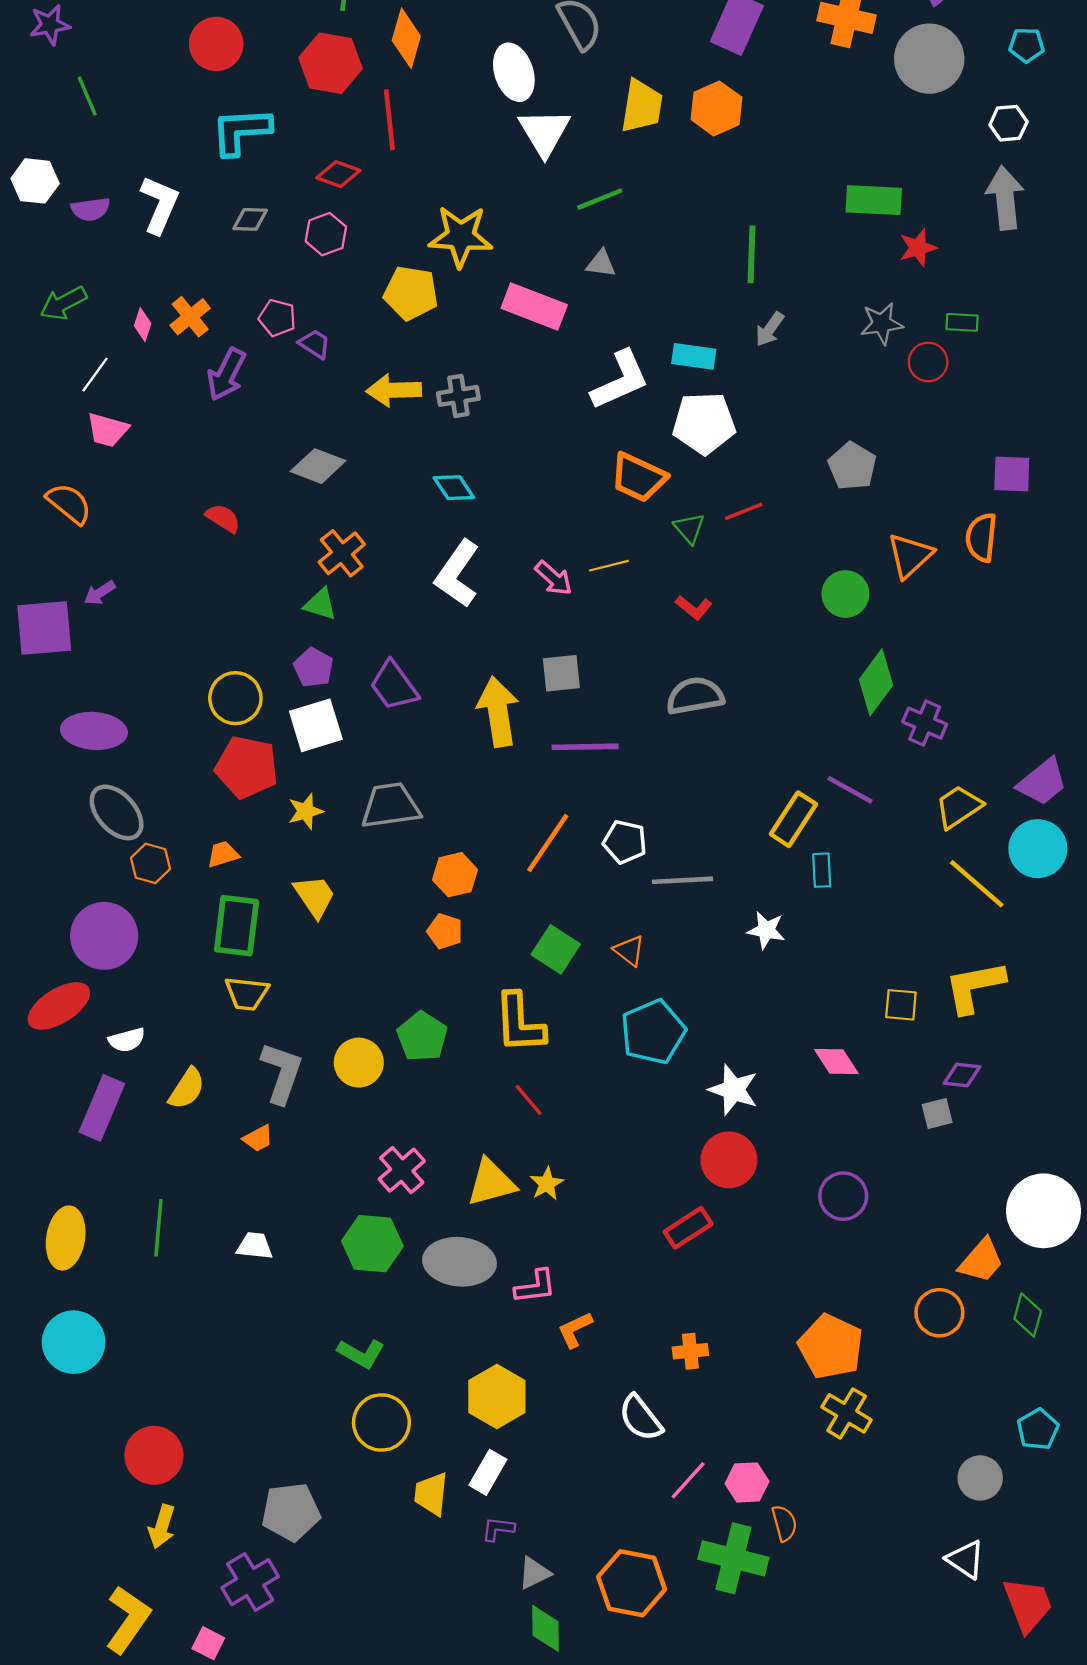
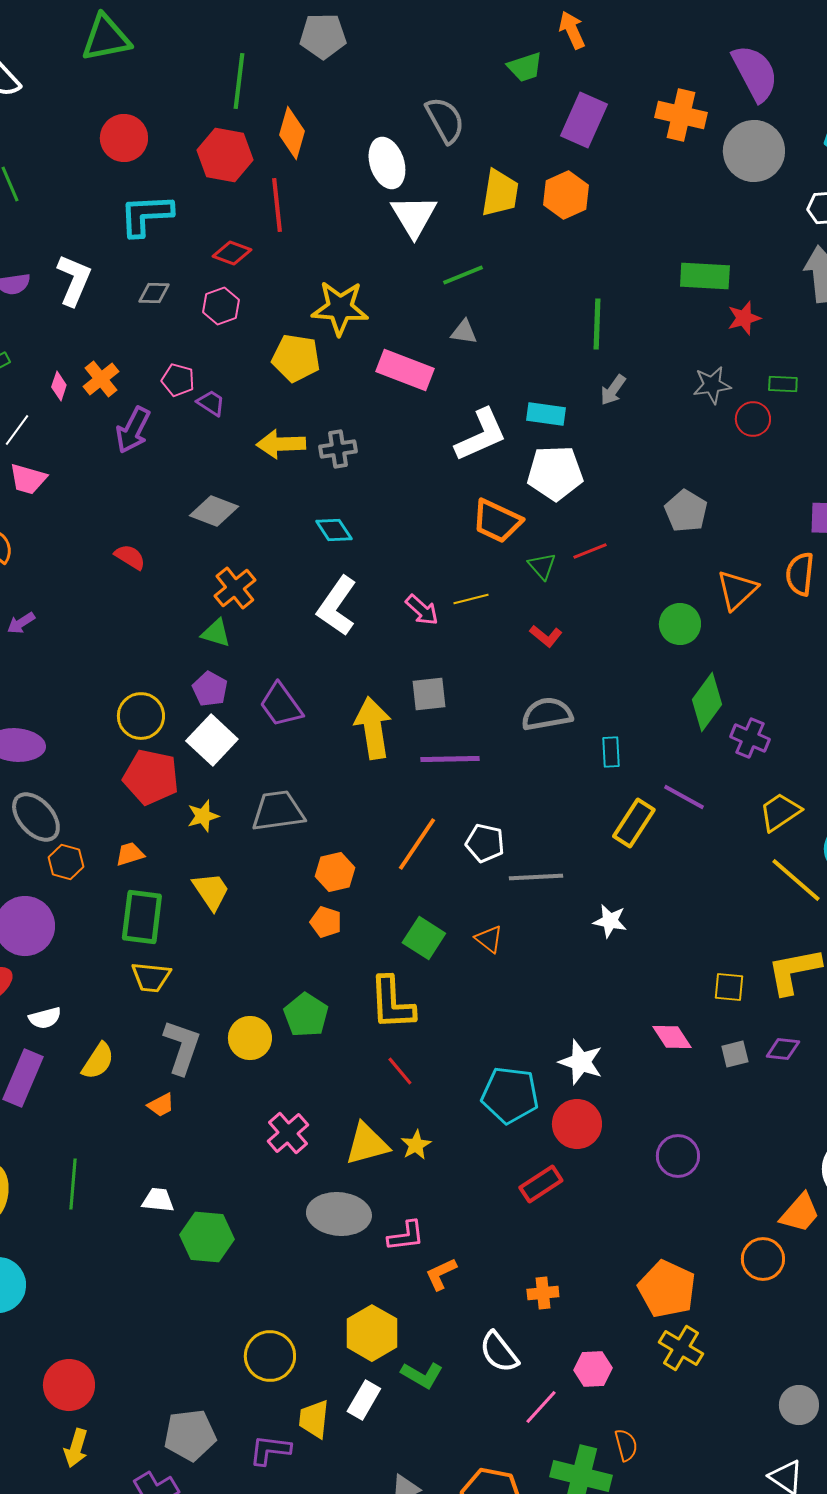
white square: (316, 725) -> (212, 740), turned -30
cyan rectangle: (822, 870) -> (611, 752), moved
cyan pentagon: (653, 1032) -> (510, 1095), moved, turned 30
gray square: (937, 1114) -> (735, 1054), moved
green hexagon: (372, 1244) -> (207, 1237), moved
green L-shape: (361, 1353) -> (422, 1375), moved
pink hexagon: (747, 1482) -> (593, 1369), moved
purple L-shape: (498, 1529) -> (270, 1450), moved, size x1.4

